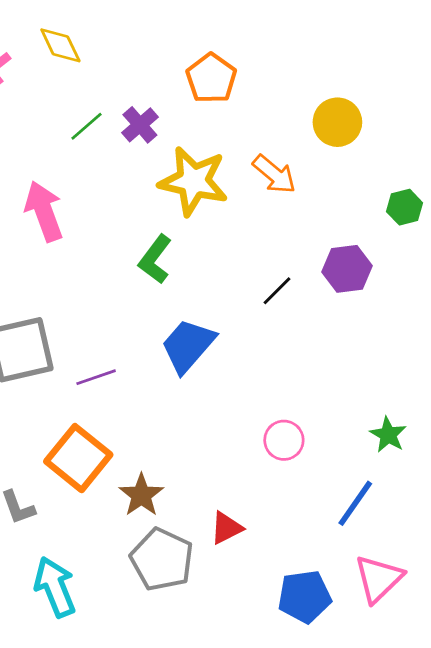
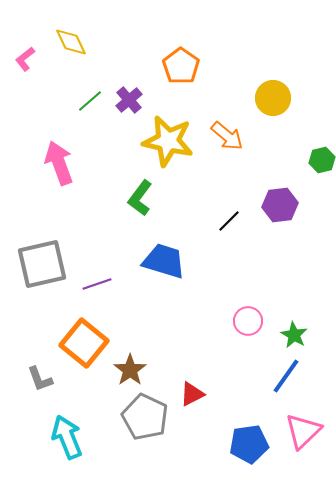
blue trapezoid: (188, 346) -> (164, 261), turned 66
green star: (388, 435) -> (294, 335), moved
pink circle: (284, 440) -> (248, 321), moved

